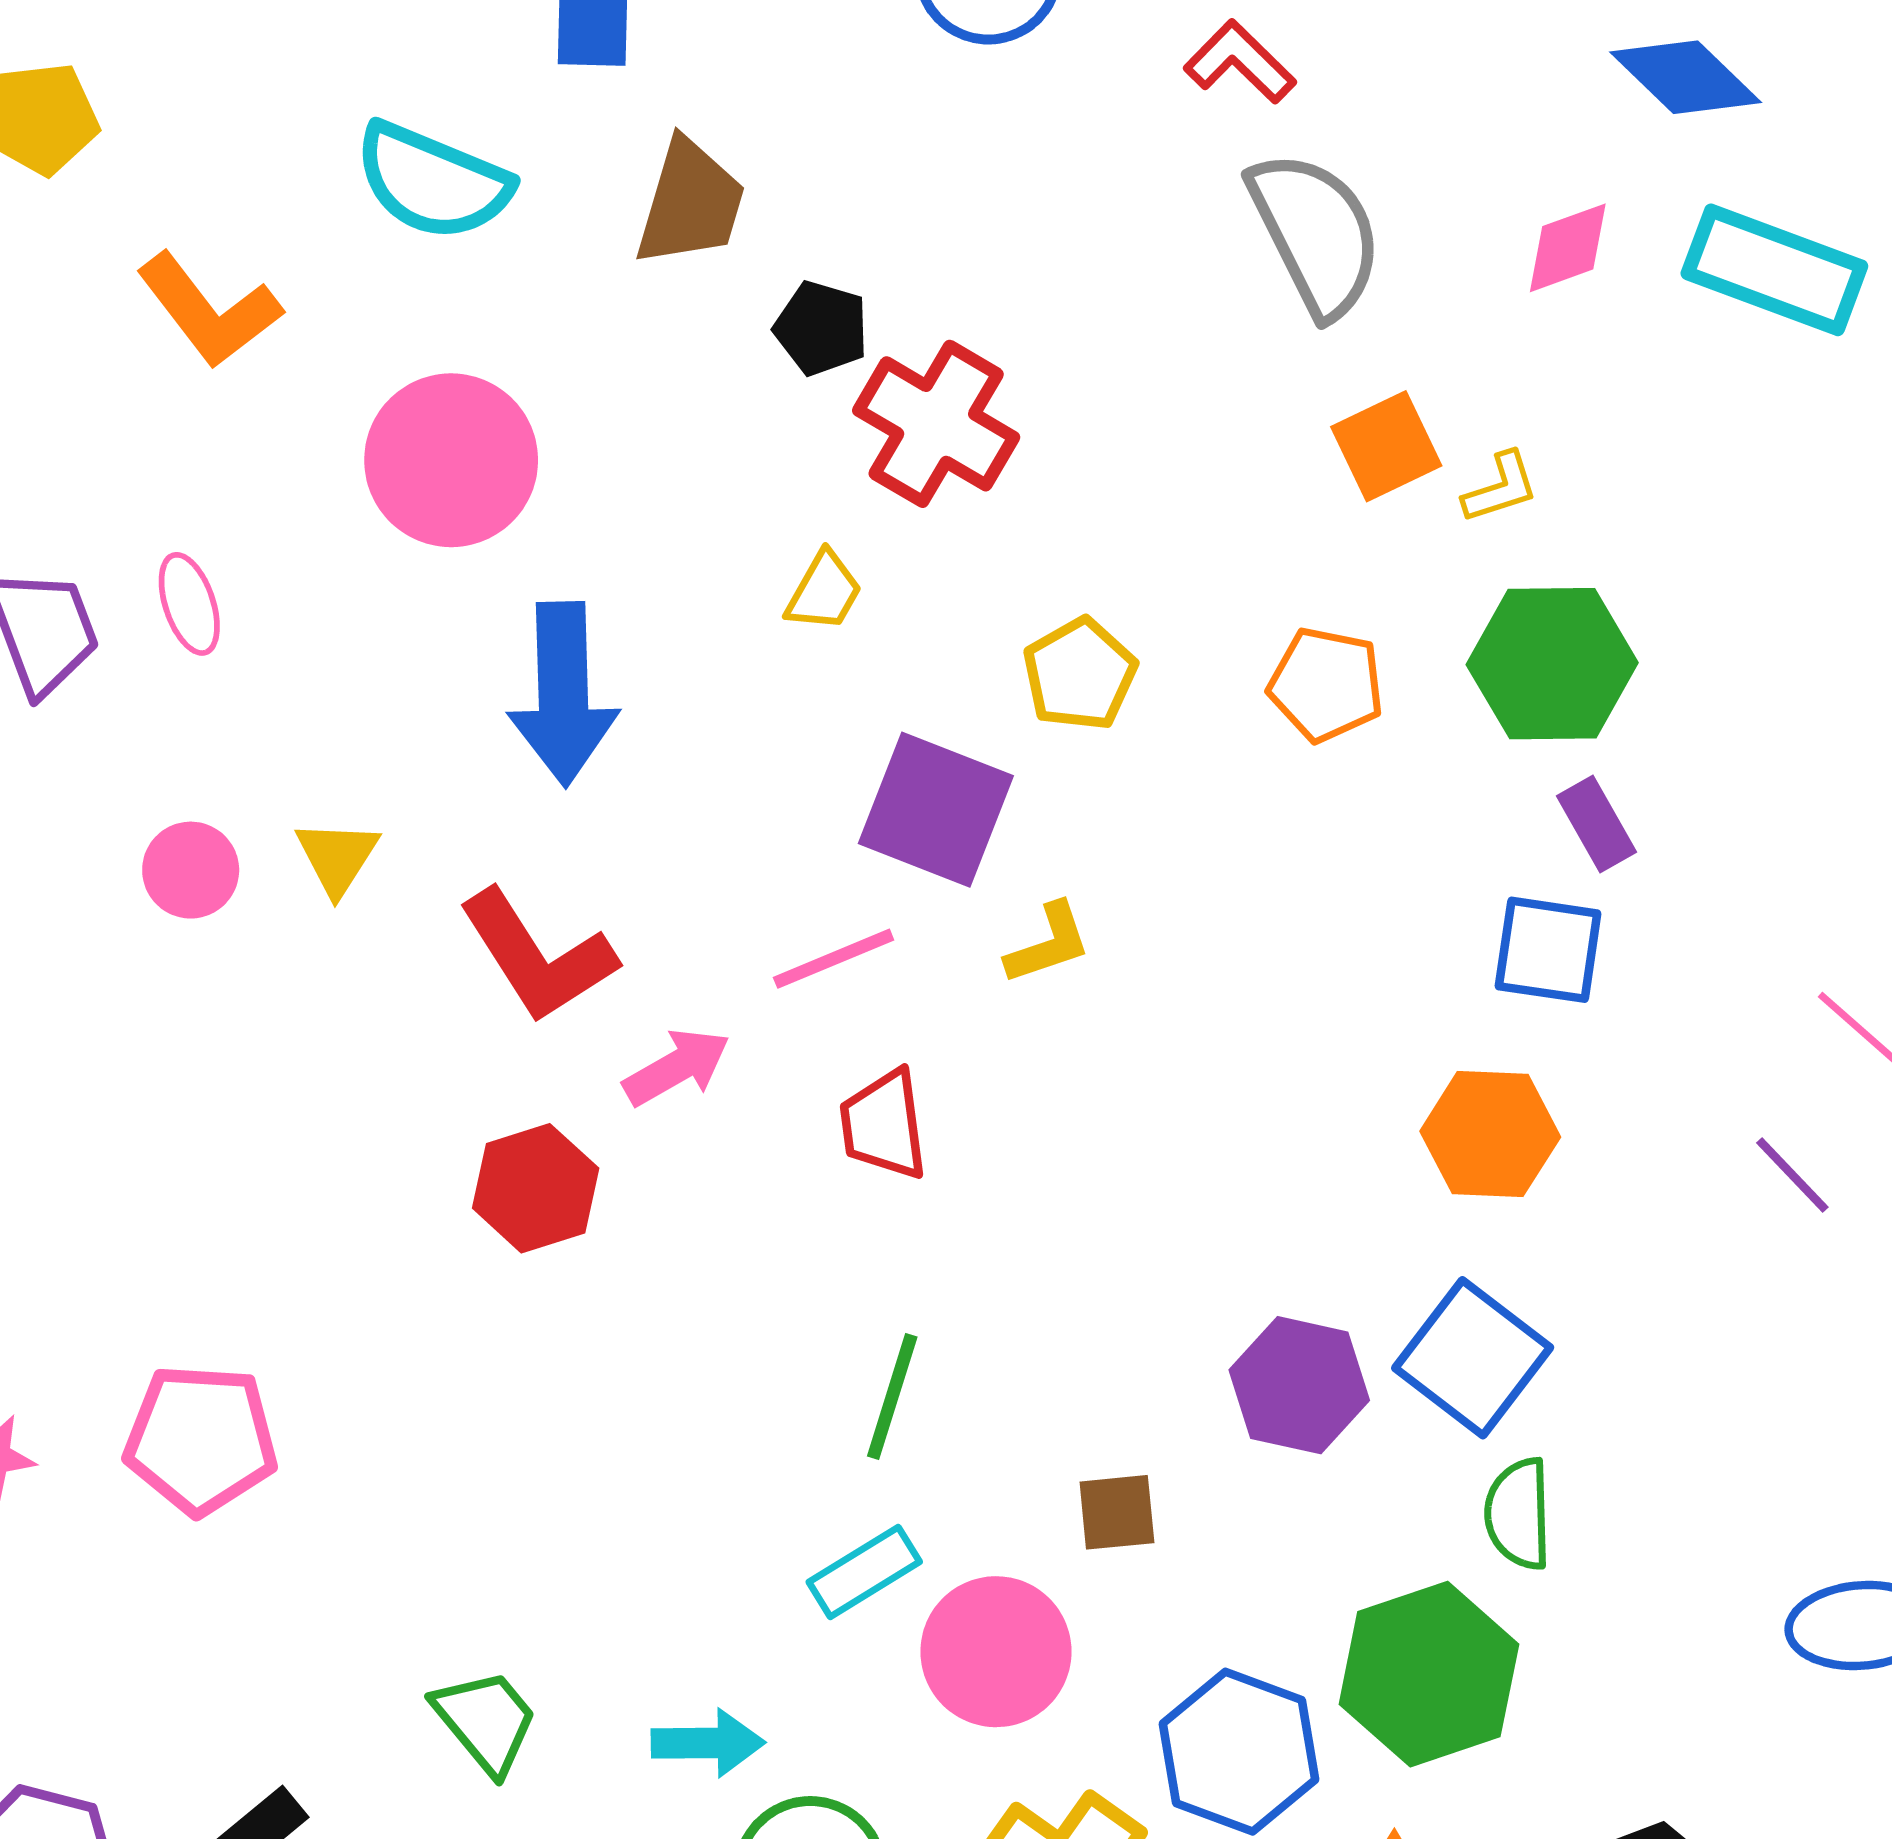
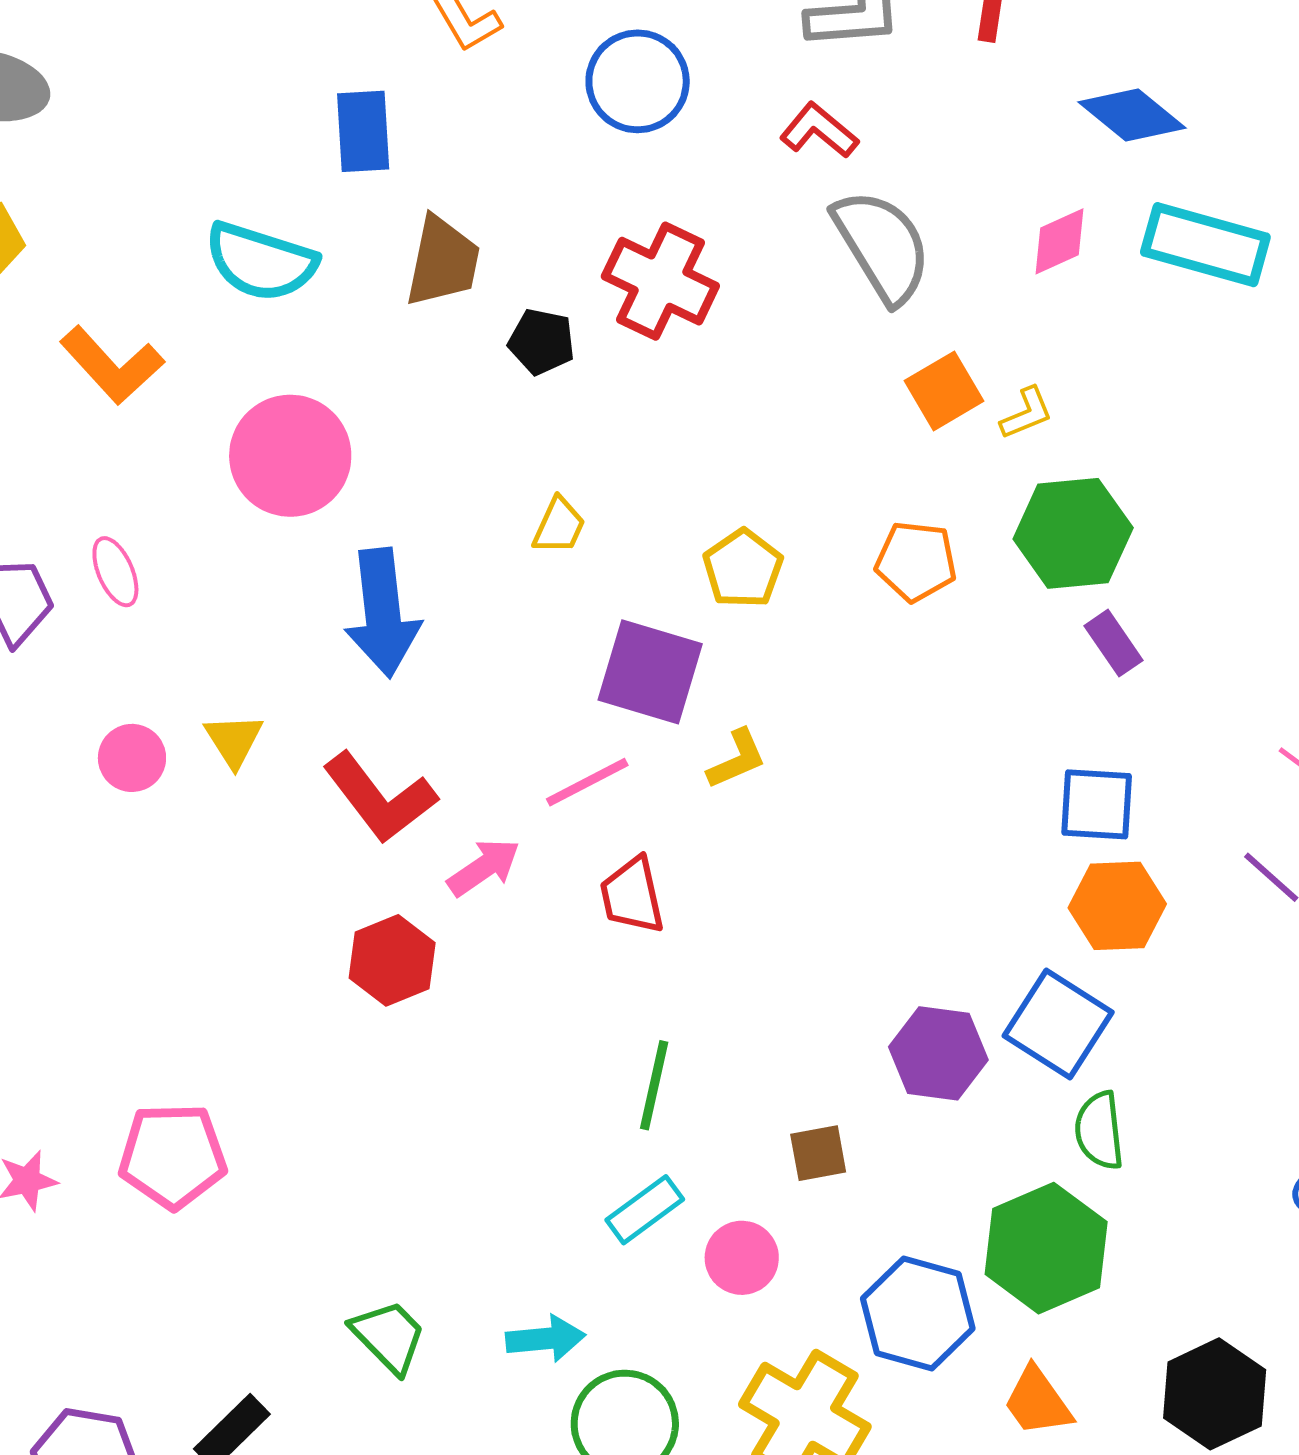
red cross: (936, 424) -> (660, 281), moved
blue square: (1548, 950) -> (1097, 804), moved
orange hexagon: (1490, 1134) -> (1117, 906), moved
pink circle: (996, 1652) -> (742, 1258), size x0.7

